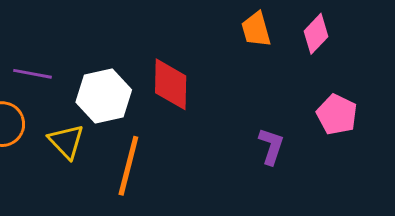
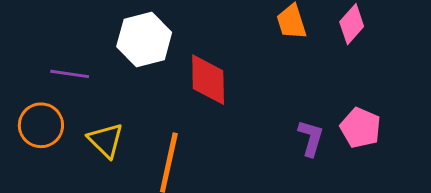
white hexagon: (104, 96) -> (144, 39), moved
pink pentagon: (337, 115) -> (360, 128), moved

